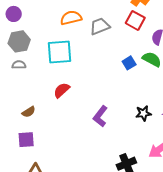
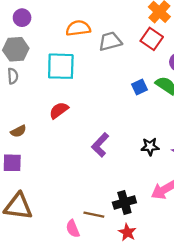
purple circle: (14, 14) -> (22, 18), moved
gray semicircle: (19, 65) -> (13, 76), turned 80

